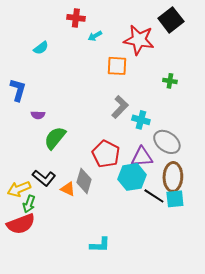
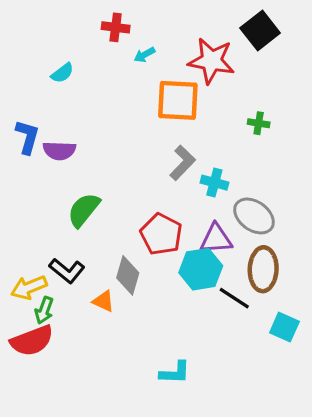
orange square: (117, 66) -> (178, 100), size x1.4
purple semicircle: (38, 115) -> (59, 151), moved, size x1.5
orange triangle: (68, 189) -> (103, 301), moved
cyan square: (175, 199) -> (284, 327), moved, turned 30
cyan L-shape: (100, 245) -> (175, 373), moved

